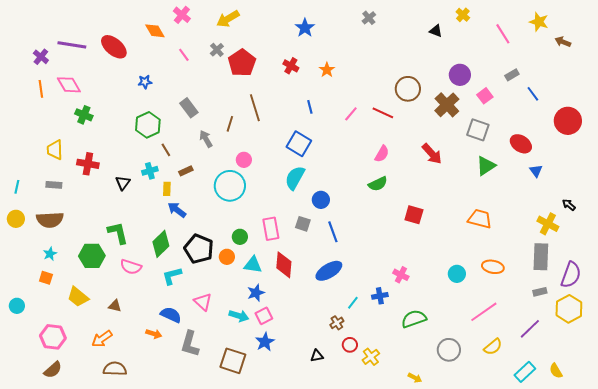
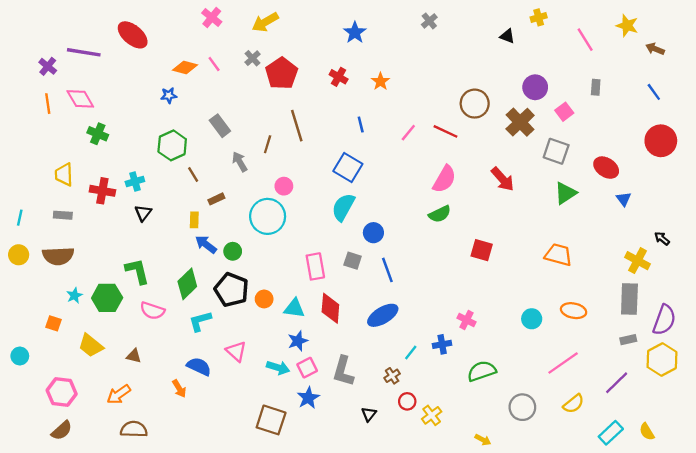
yellow cross: (463, 15) -> (539, 17), turned 32
orange diamond: (155, 31) -> (185, 67), moved, turned -45
red ellipse: (114, 47) -> (133, 35), moved
gray rectangle: (512, 75) -> (596, 87), turned -56
blue line: (533, 94) -> (654, 92), moved
pink semicircle: (382, 154) -> (444, 179), size x1.4
cyan cross: (150, 171) -> (135, 181), moved
green circle: (240, 237) -> (233, 251), moved
cyan star: (50, 254) -> (74, 296), moved
orange arrow: (154, 334) -> (179, 389), turned 42
gray L-shape: (190, 344) -> (343, 371), moved
black triangle: (317, 356) -> (369, 414), turned -40

